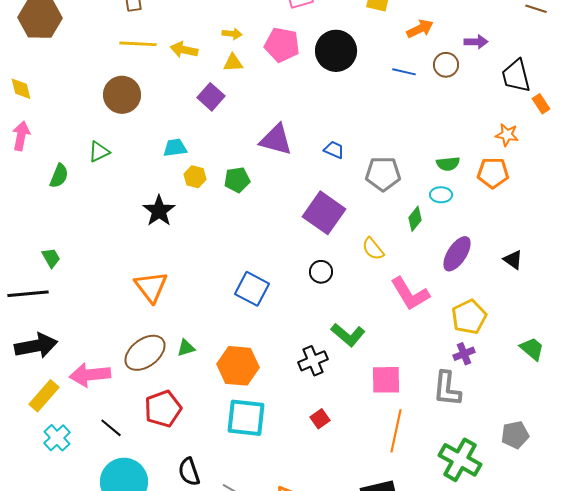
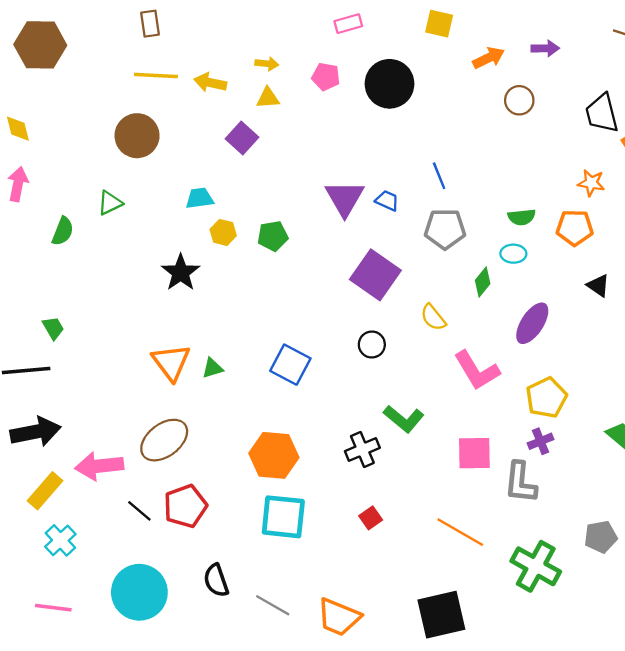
purple arrow: (476, 42) -> (545, 48), moved
pink pentagon: (282, 45) -> (326, 77), size x0.7
blue line: (404, 72) -> (439, 176), moved, turned 55
purple triangle: (276, 140) -> (345, 198), moved, turned 45
black triangle: (513, 260) -> (598, 286), moved
green triangle: (186, 348) -> (213, 368), moved
pink square: (386, 380) -> (474, 453), moved
black line: (111, 428) -> (139, 511), moved
orange line: (396, 431) -> (460, 532), turned -72

